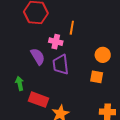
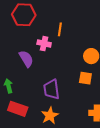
purple trapezoid: (61, 65) -> (52, 89), moved
red rectangle: (38, 100) -> (18, 109), moved

